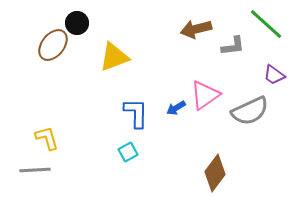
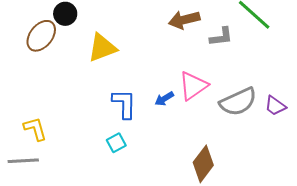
purple trapezoid: (274, 75) -> (275, 106), moved

